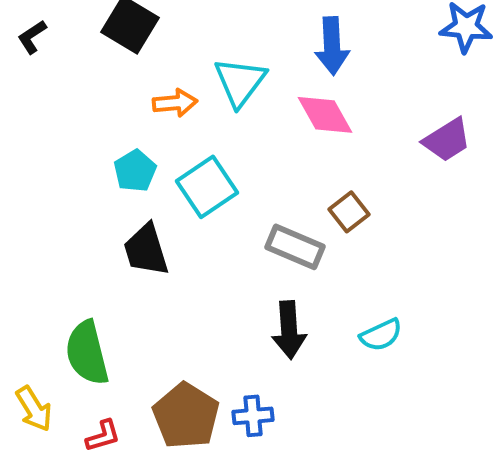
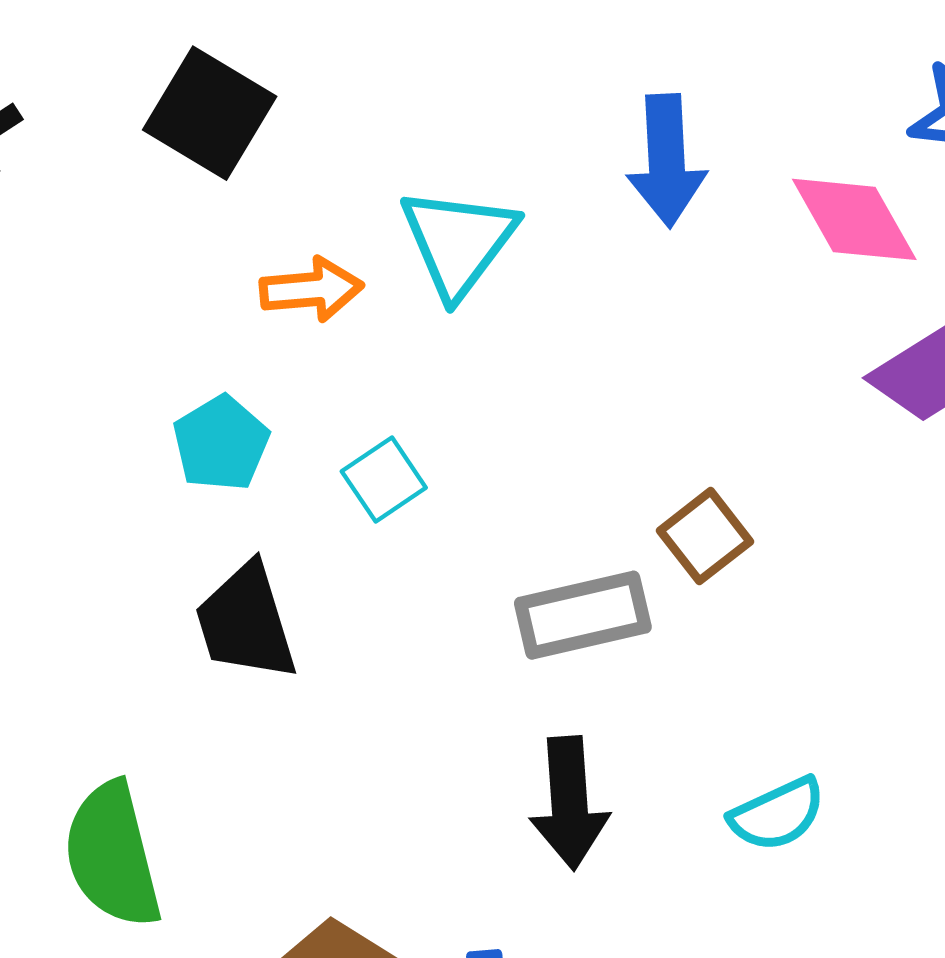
pink diamond: (325, 115) -> (854, 219), moved
cyan square: (207, 187) -> (384, 479), size x0.6
gray rectangle: (295, 247) -> (583, 615), turned -36

